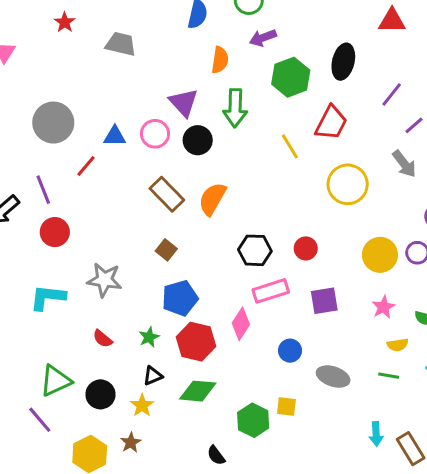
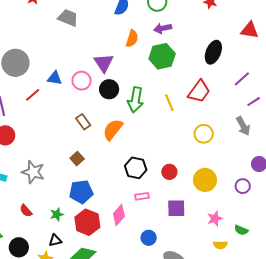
green hexagon: (291, 77) -> (162, 56), moved
green arrow: (235, 108) -> (135, 100), moved
yellow circle: (348, 184) -> (204, 134), size x0.7
brown rectangle: (167, 194) -> (83, 122), size x0.7
yellow circle: (380, 255) -> (205, 180), moved
pink rectangle: (271, 291) -> (142, 196), size x0.6

